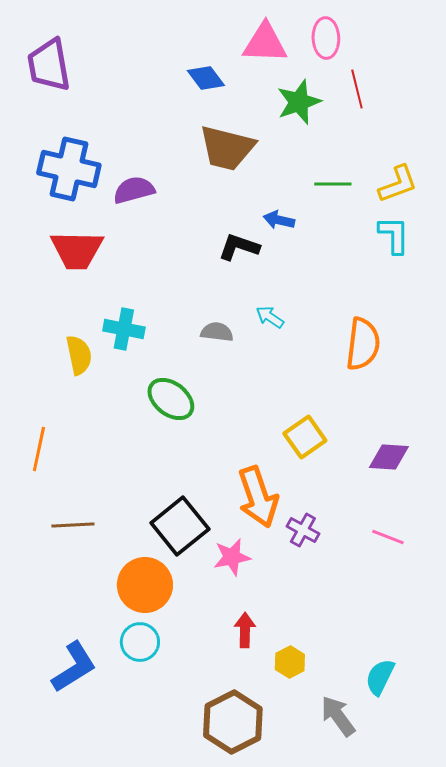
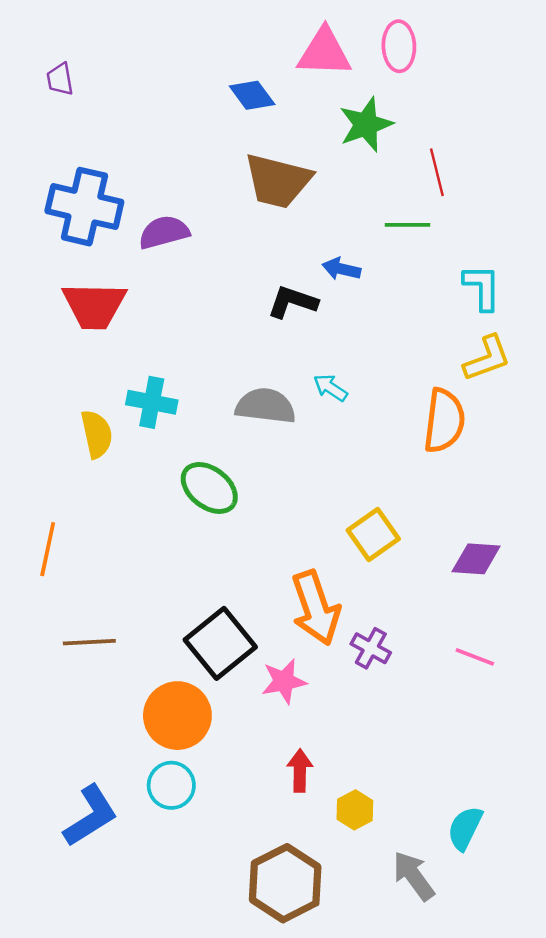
purple trapezoid: (49, 65) -> (60, 79), size x0.5
red line: (357, 89) -> (437, 172), moved
yellow L-shape: (398, 184) -> (487, 358), moved
gray semicircle: (217, 332) -> (266, 406), size x1.5

